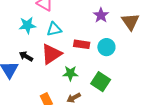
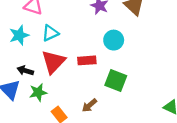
red rectangle: (82, 44) -> (87, 60), moved
green star: (70, 73) -> (38, 92), moved

